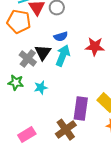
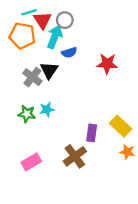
cyan arrow: (63, 56) -> (55, 37), moved
green star: (16, 83) -> (27, 114), moved
purple rectangle: (81, 109) -> (92, 133), size x0.7

